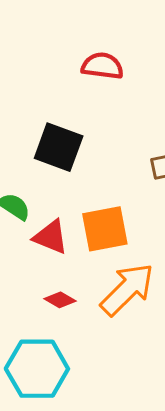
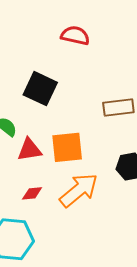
red triangle: (51, 237) -> (29, 150), turned -36
red diamond: (60, 300) -> (32, 193), turned -40

